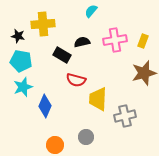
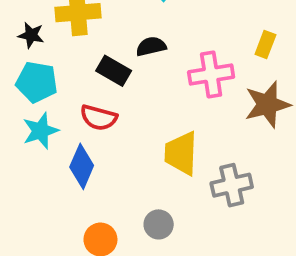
pink cross: (115, 40) -> (211, 74), moved
red semicircle: (76, 80) -> (99, 118), moved

